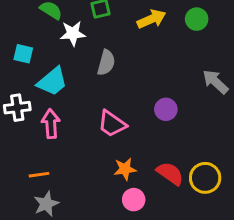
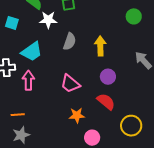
yellow arrow: (151, 19) -> (100, 46), moved, turned -72
cyan square: (23, 54) -> (12, 23), moved
red semicircle: (170, 173) -> (106, 102), moved
pink circle: (134, 200) -> (92, 138), moved

